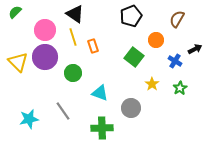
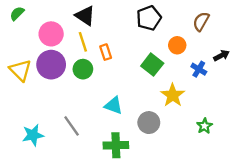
green circle: (73, 73) -> (83, 69), moved
yellow star: (152, 84) -> (173, 95), size x1.5
green star: (180, 88) -> (204, 126), moved

